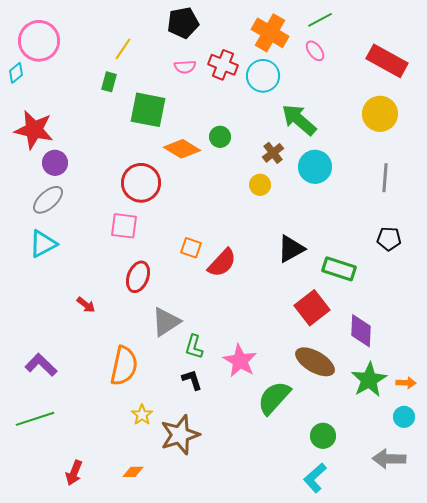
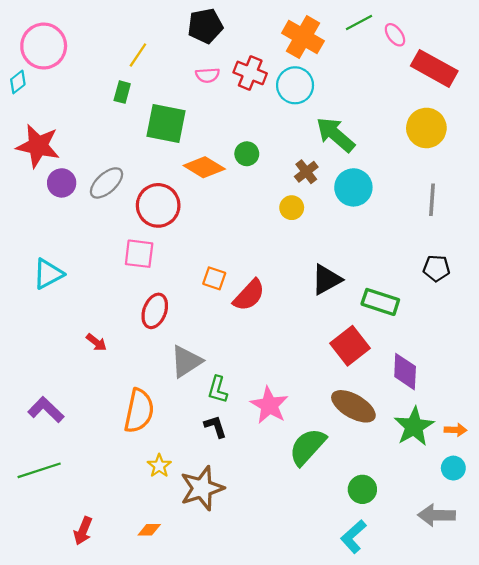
pink ellipse: (315, 51) -> (395, 35), moved
gray ellipse: (48, 200) -> (106, 183), moved

